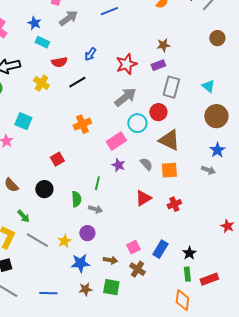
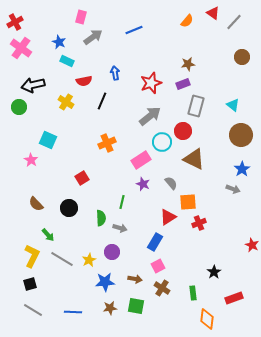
blue arrow: (90, 54) -> (115, 73), turned 136
black line: (77, 82) -> (102, 101), turned -36
orange square: (169, 170) -> (188, 202), moved
blue rectangle: (160, 249) -> (155, 242), moved
green rectangle: (187, 274) -> (193, 293), moved

